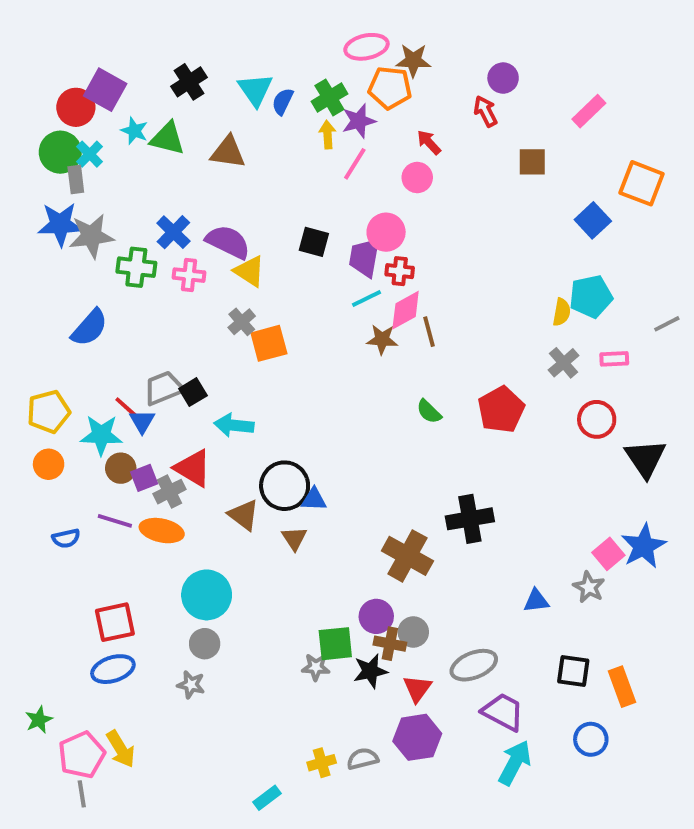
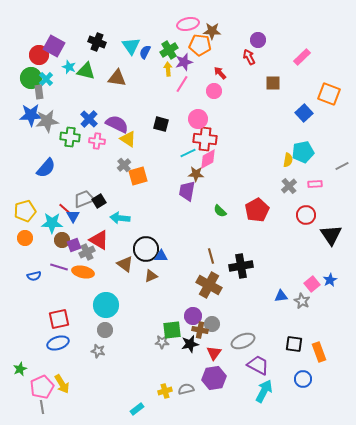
black cross: (189, 82) -> (97, 42), turned -36
purple trapezoid: (365, 257) -> (187, 191), moved
red cross: (400, 271) -> (205, 139), size x1.6
brown line: (429, 332) -> (211, 256), moved
brown triangle: (294, 538) -> (151, 276), turned 40
blue star: (643, 546) -> (330, 280), size x0.6
blue triangle: (536, 601) -> (281, 296), moved

